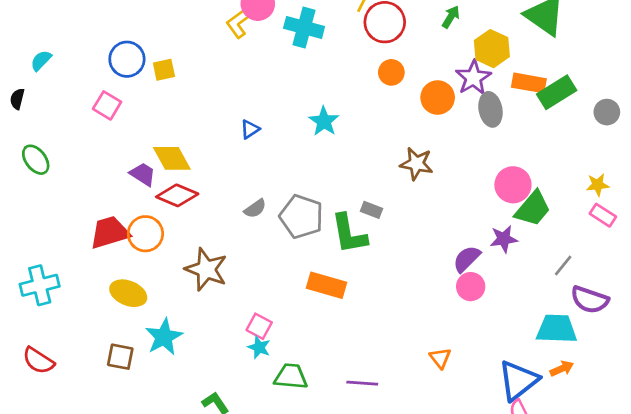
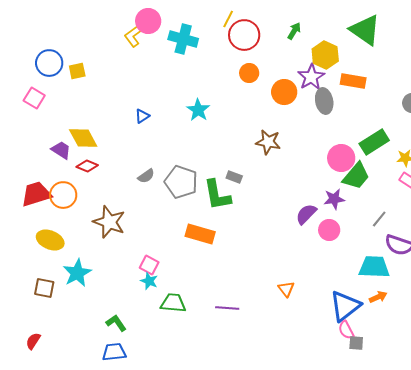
green rectangle: (557, 92) -> (374, 142), moved
red diamond: (177, 195) -> (87, 166), size x0.7
pink circle: (471, 287) -> (329, 230), moved

